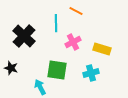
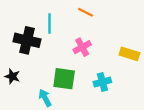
cyan line: (56, 23) -> (49, 23), moved
black cross: (24, 36) -> (27, 40), turned -30
yellow rectangle: (102, 49) -> (129, 54), moved

